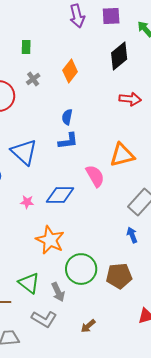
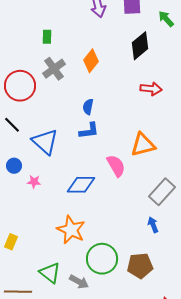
gray cross: (33, 79) -> (54, 69), size x1.6
pink star: (27, 202) -> (34, 182), moved
gray arrow: (58, 292) -> (79, 282), turned -36

